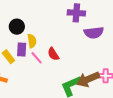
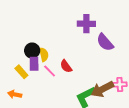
black circle: (17, 27) -> (32, 51), moved
purple semicircle: (94, 33) -> (105, 42), turned 60

